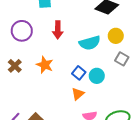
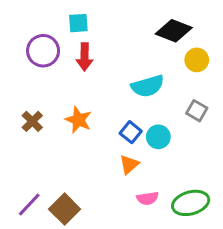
red arrow: (58, 30) -> (85, 57), moved
purple circle: (22, 31) -> (43, 51), moved
yellow circle: (116, 36) -> (197, 60), moved

